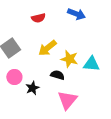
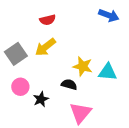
blue arrow: (76, 14) -> (109, 15), moved
yellow arrow: (47, 48) -> (45, 47), moved

